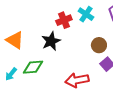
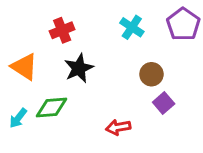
red cross: (64, 20) -> (62, 30), moved
red arrow: (77, 80) -> (118, 127), size x0.7

